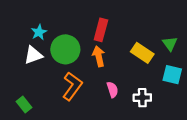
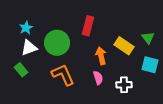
cyan star: (39, 32) -> (26, 28), moved
orange arrow: (99, 56) -> (101, 56), moved
orange L-shape: (72, 86) -> (63, 75), turned -60
green rectangle: (24, 105) -> (21, 70), moved

